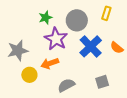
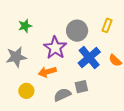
green star: (46, 18) -> (25, 26), moved
yellow circle: (29, 75) -> (26, 91), moved
gray square: (102, 82) -> (81, 87), moved

